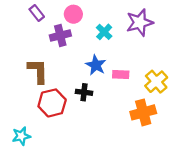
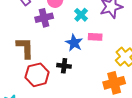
pink rectangle: (121, 75) -> (95, 37), moved

